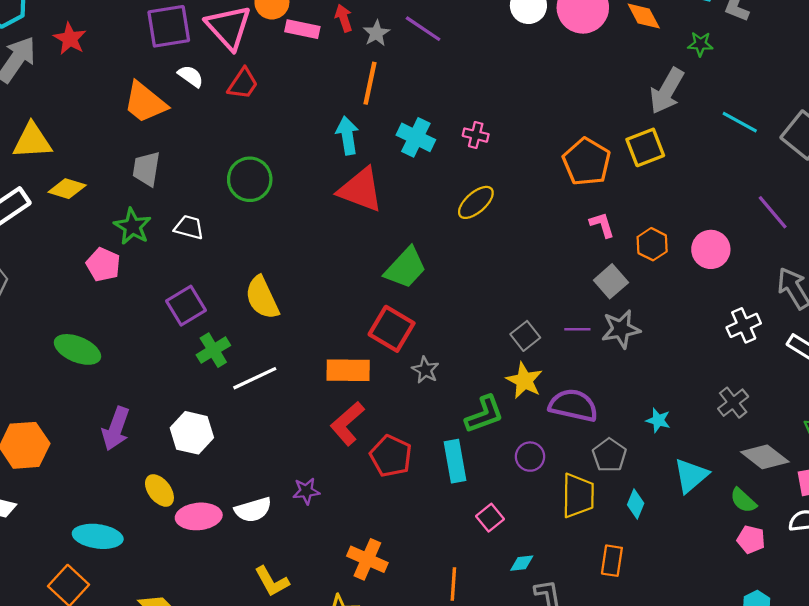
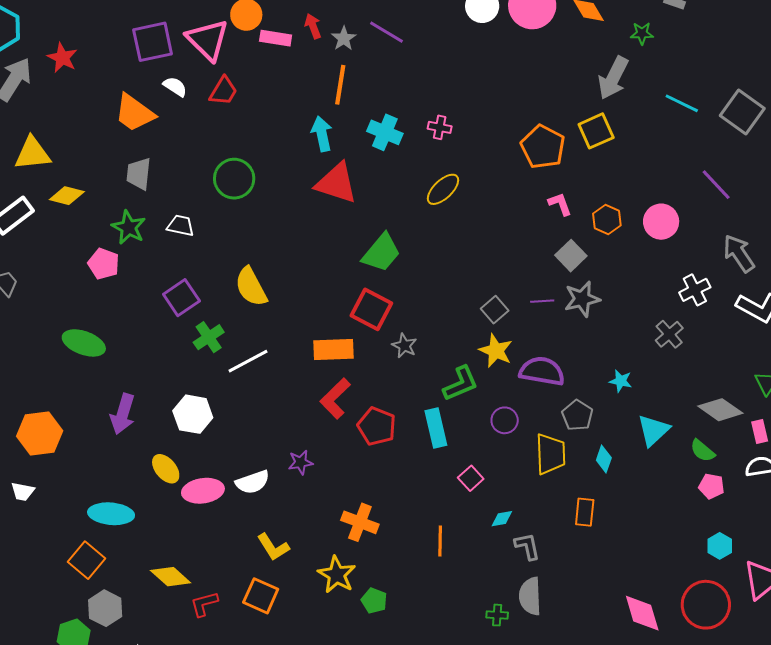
gray cross: (733, 403) -> (669, 334), moved

